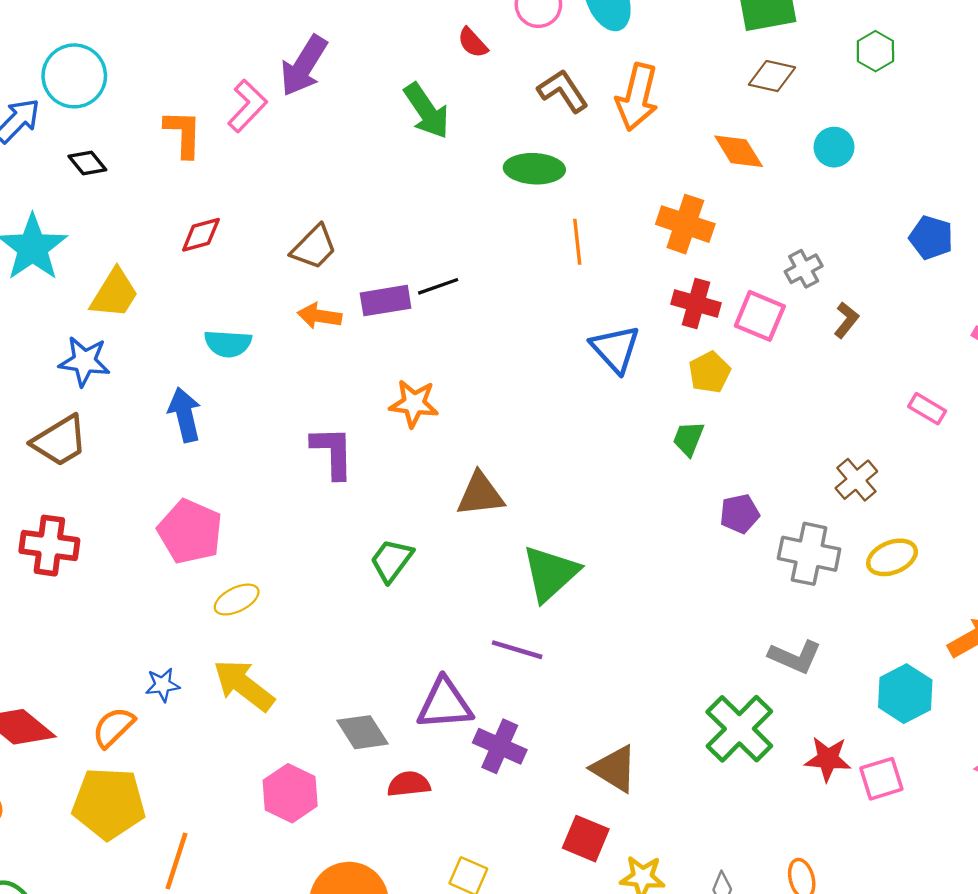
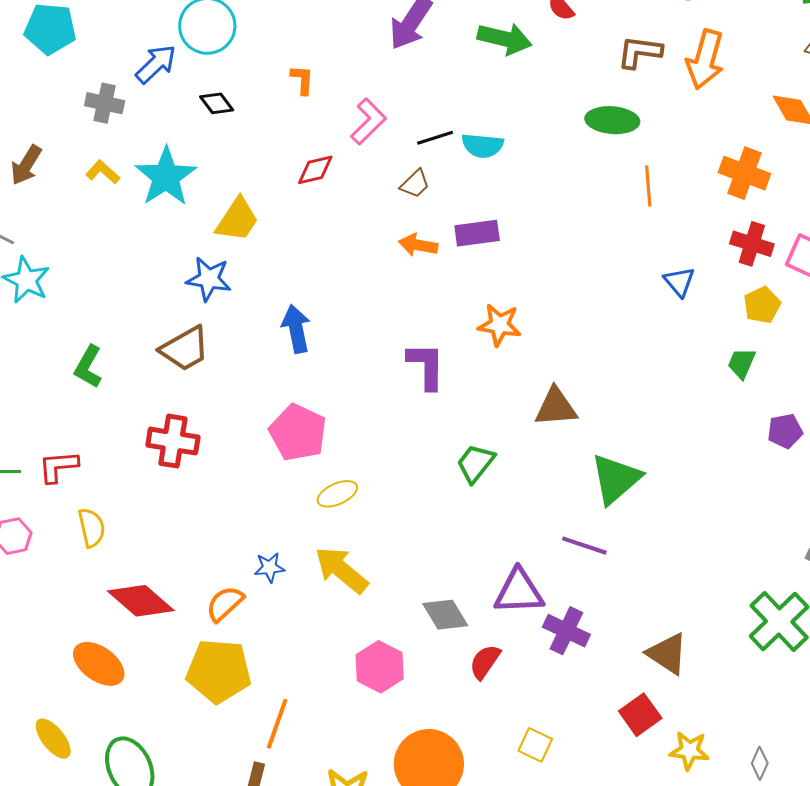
brown L-shape: (563, 91) -> (640, 52), turned -51
pink L-shape: (247, 106) -> (368, 121), moved
green arrow: (427, 111) -> (505, 39), moved, turned -44
orange L-shape: (183, 134) -> (302, 80), size x0.7
brown trapezoid: (314, 247) -> (415, 184), size x0.7
black line: (438, 286) -> (435, 138), moved
cyan semicircle: (228, 344) -> (483, 146), moved
blue triangle: (615, 349) -> (679, 282), size x0.7
red semicircle: (409, 784) -> (485, 662), turned -51
red square: (586, 839) -> (640, 715), turned 30

